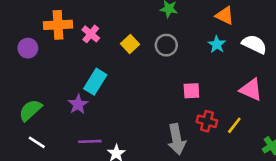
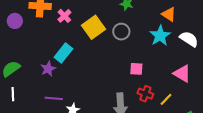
yellow square: (130, 44) -> (94, 27), size x1.6
cyan star: (217, 44) -> (160, 36), size x1.5
white line: (37, 142) -> (13, 94), turned 48

